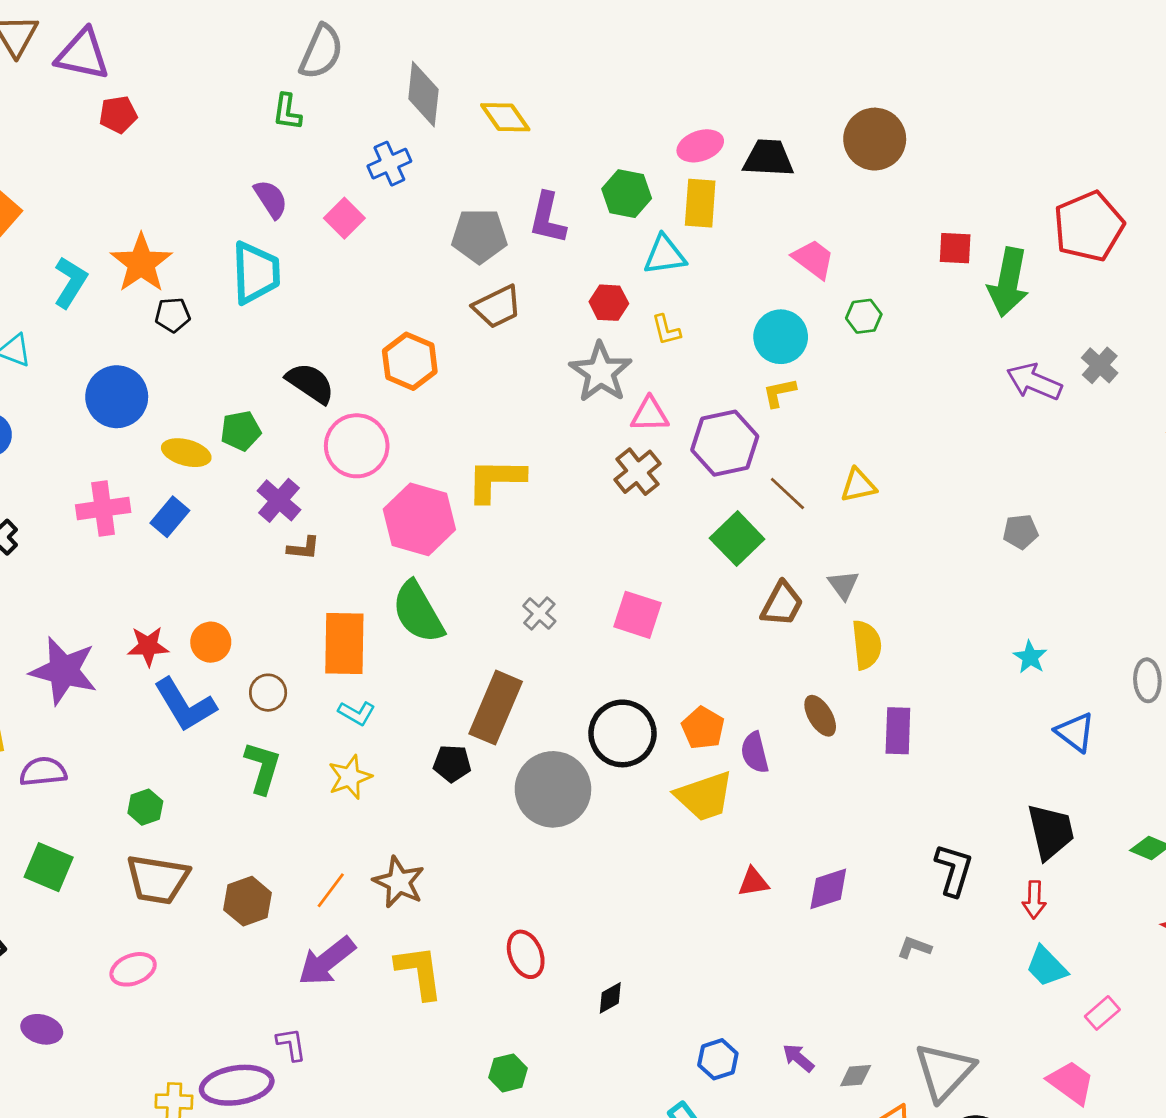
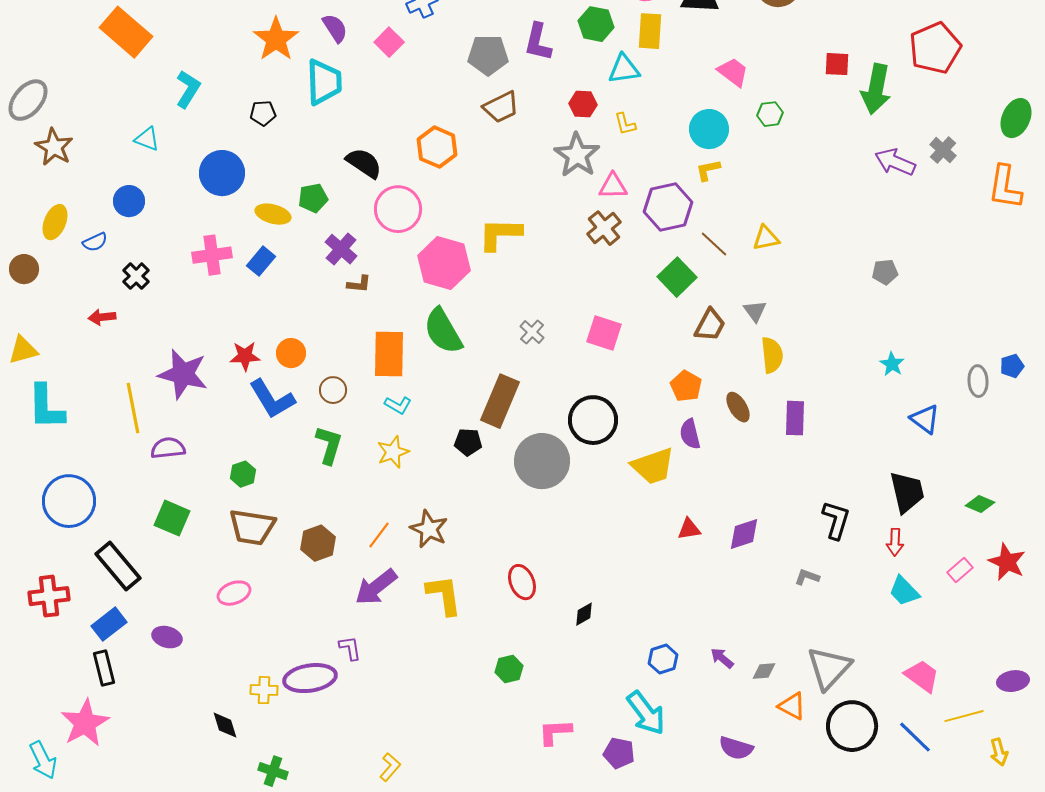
orange star: (141, 263) -> (276, 39), moved
orange pentagon: (703, 728) -> (686, 386), moved
pink rectangle: (1102, 1013) -> (960, 570), moved

